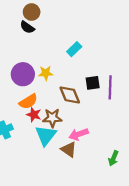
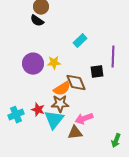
purple line: (110, 87) -> (113, 57), moved
orange semicircle: (28, 102) -> (62, 89), moved
red star: (34, 115) -> (38, 110), moved
brown triangle: (69, 150) -> (75, 133), turned -42

